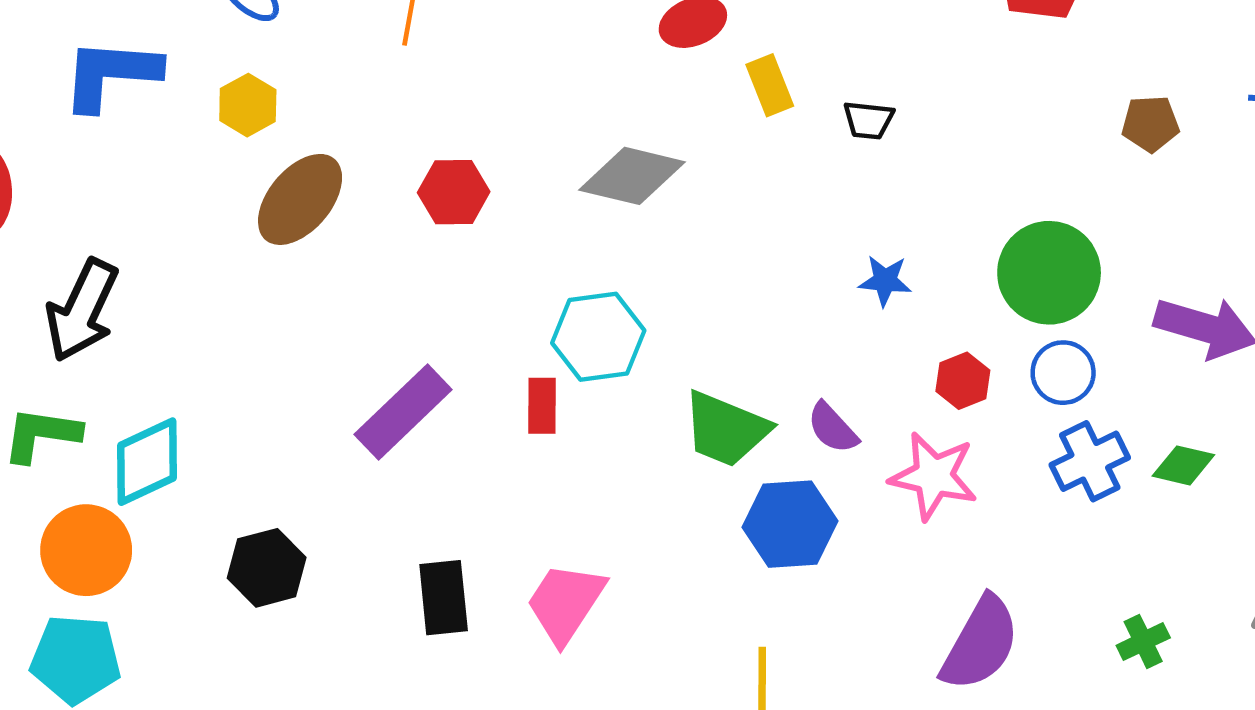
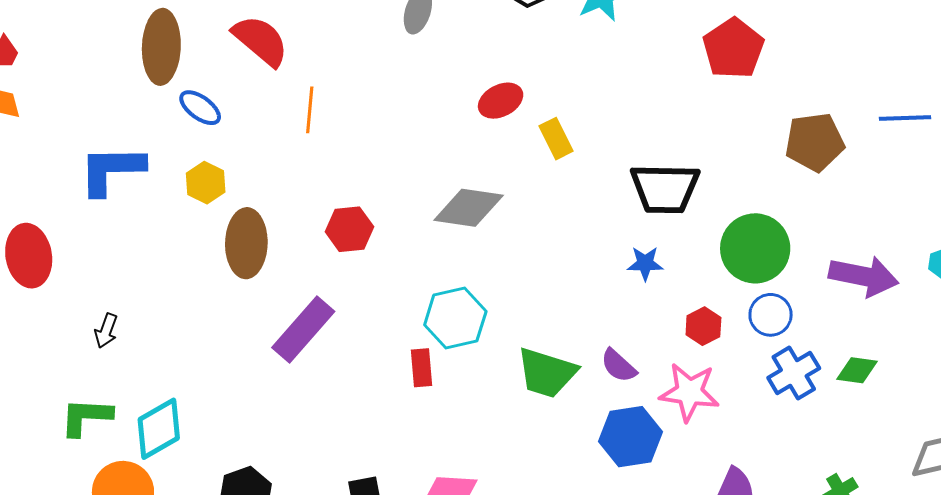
black trapezoid: (868, 120) -> (665, 188), moved, size x2.0
brown pentagon: (1150, 124) -> (815, 142), size x1.5
brown ellipse: (300, 199) -> (246, 243), turned -34
black arrow: (82, 310) -> (106, 331), size x0.5
purple rectangle: (403, 412) -> (303, 329), moved
blue hexagon: (790, 524) -> (630, 437), moved

